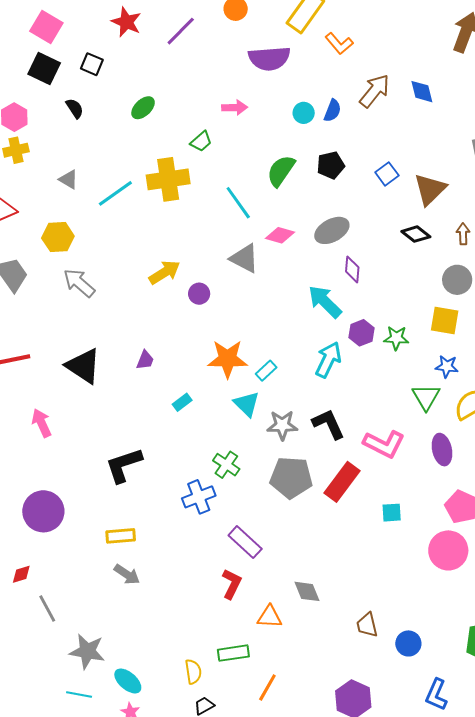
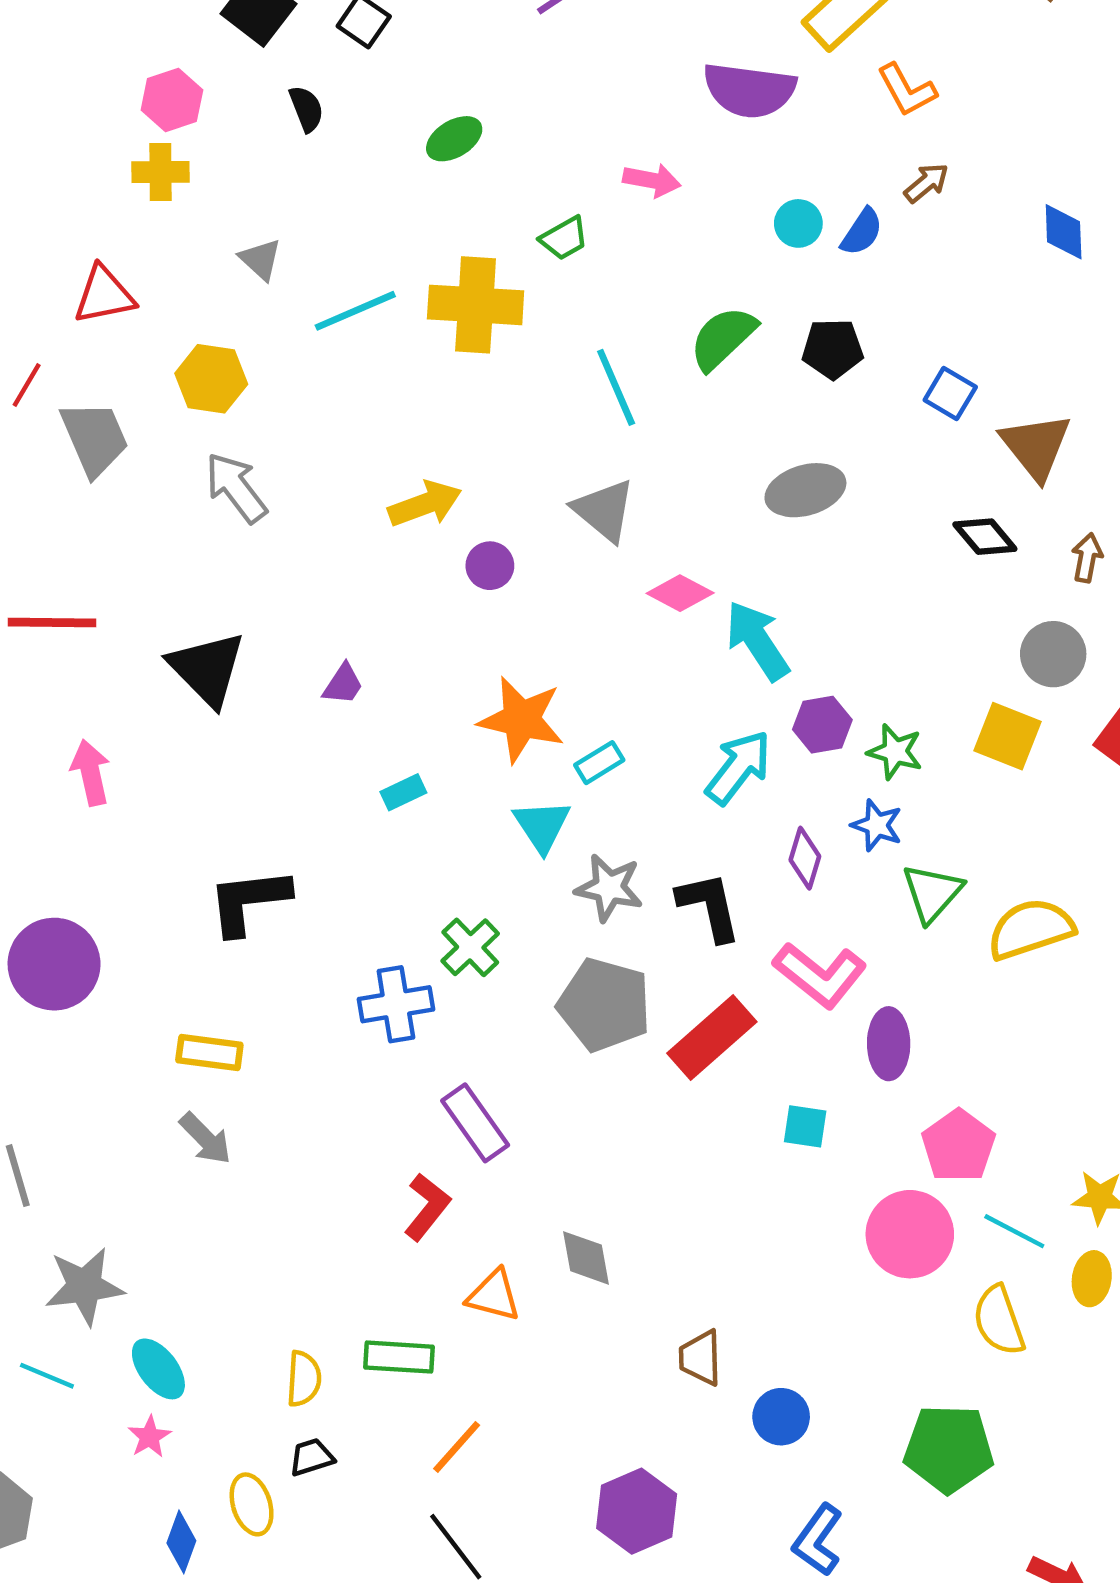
brown arrow: (375, 91) -> (926, 183), moved, size x0.6
blue square: (387, 174) -> (950, 394), turned -35
brown triangle: (430, 189) -> (1036, 446), turned -36
pink diamond: (280, 235) -> (680, 593), moved
purple diamond: (352, 269) -> (805, 858), moved
blue star: (447, 366) -> (877, 825), moved
purple ellipse: (442, 450) -> (889, 1044), moved
gray star: (87, 651) -> (84, 1286), turned -30

